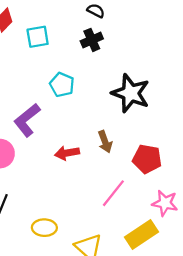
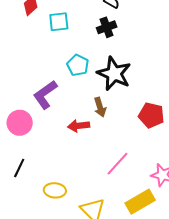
black star: (131, 93) -> (114, 74), moved
brown arrow: (105, 142) -> (100, 107), moved
red pentagon: (147, 159) -> (151, 115), moved

